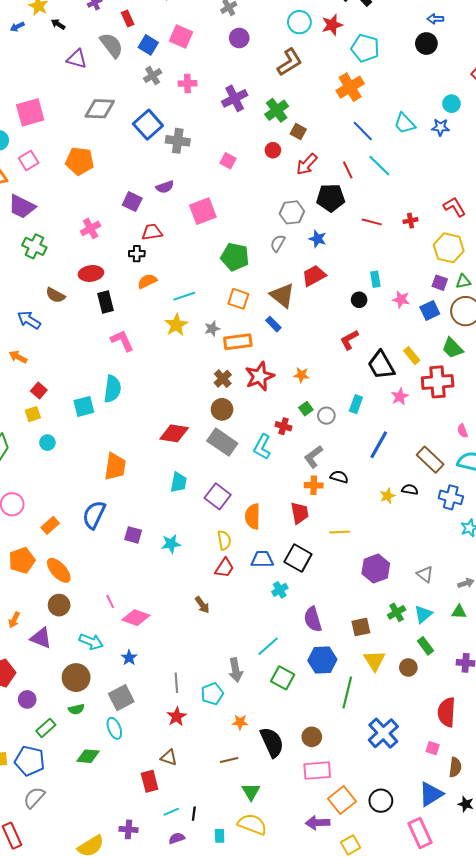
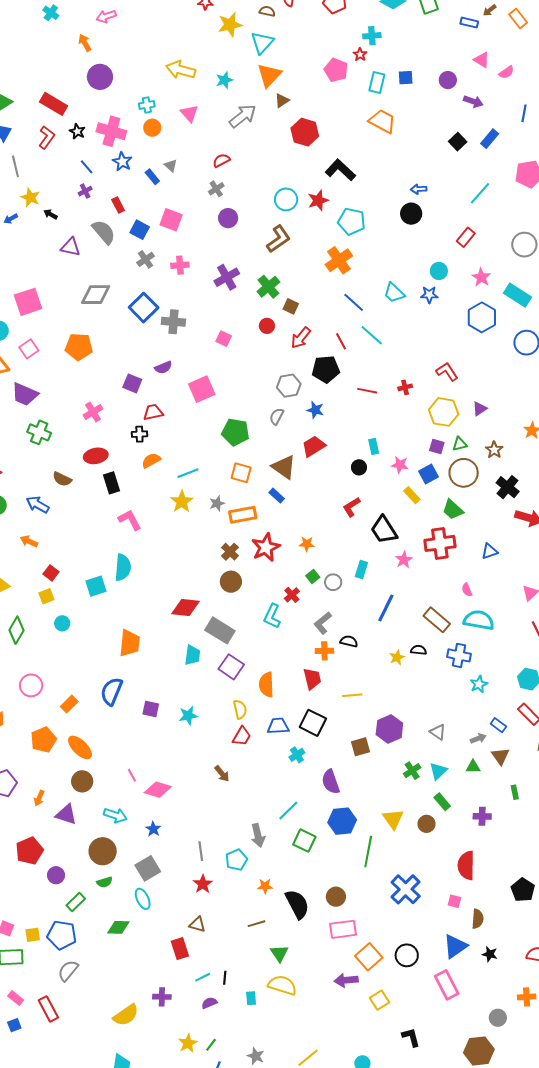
yellow rectangle: (412, 356) -> (412, 495), moved
red cross: (284, 426) -> (292, 595), turned 35
gray rectangle: (222, 442) -> (220, 630), moved
brown square: (361, 627) -> (361, 747), moved

